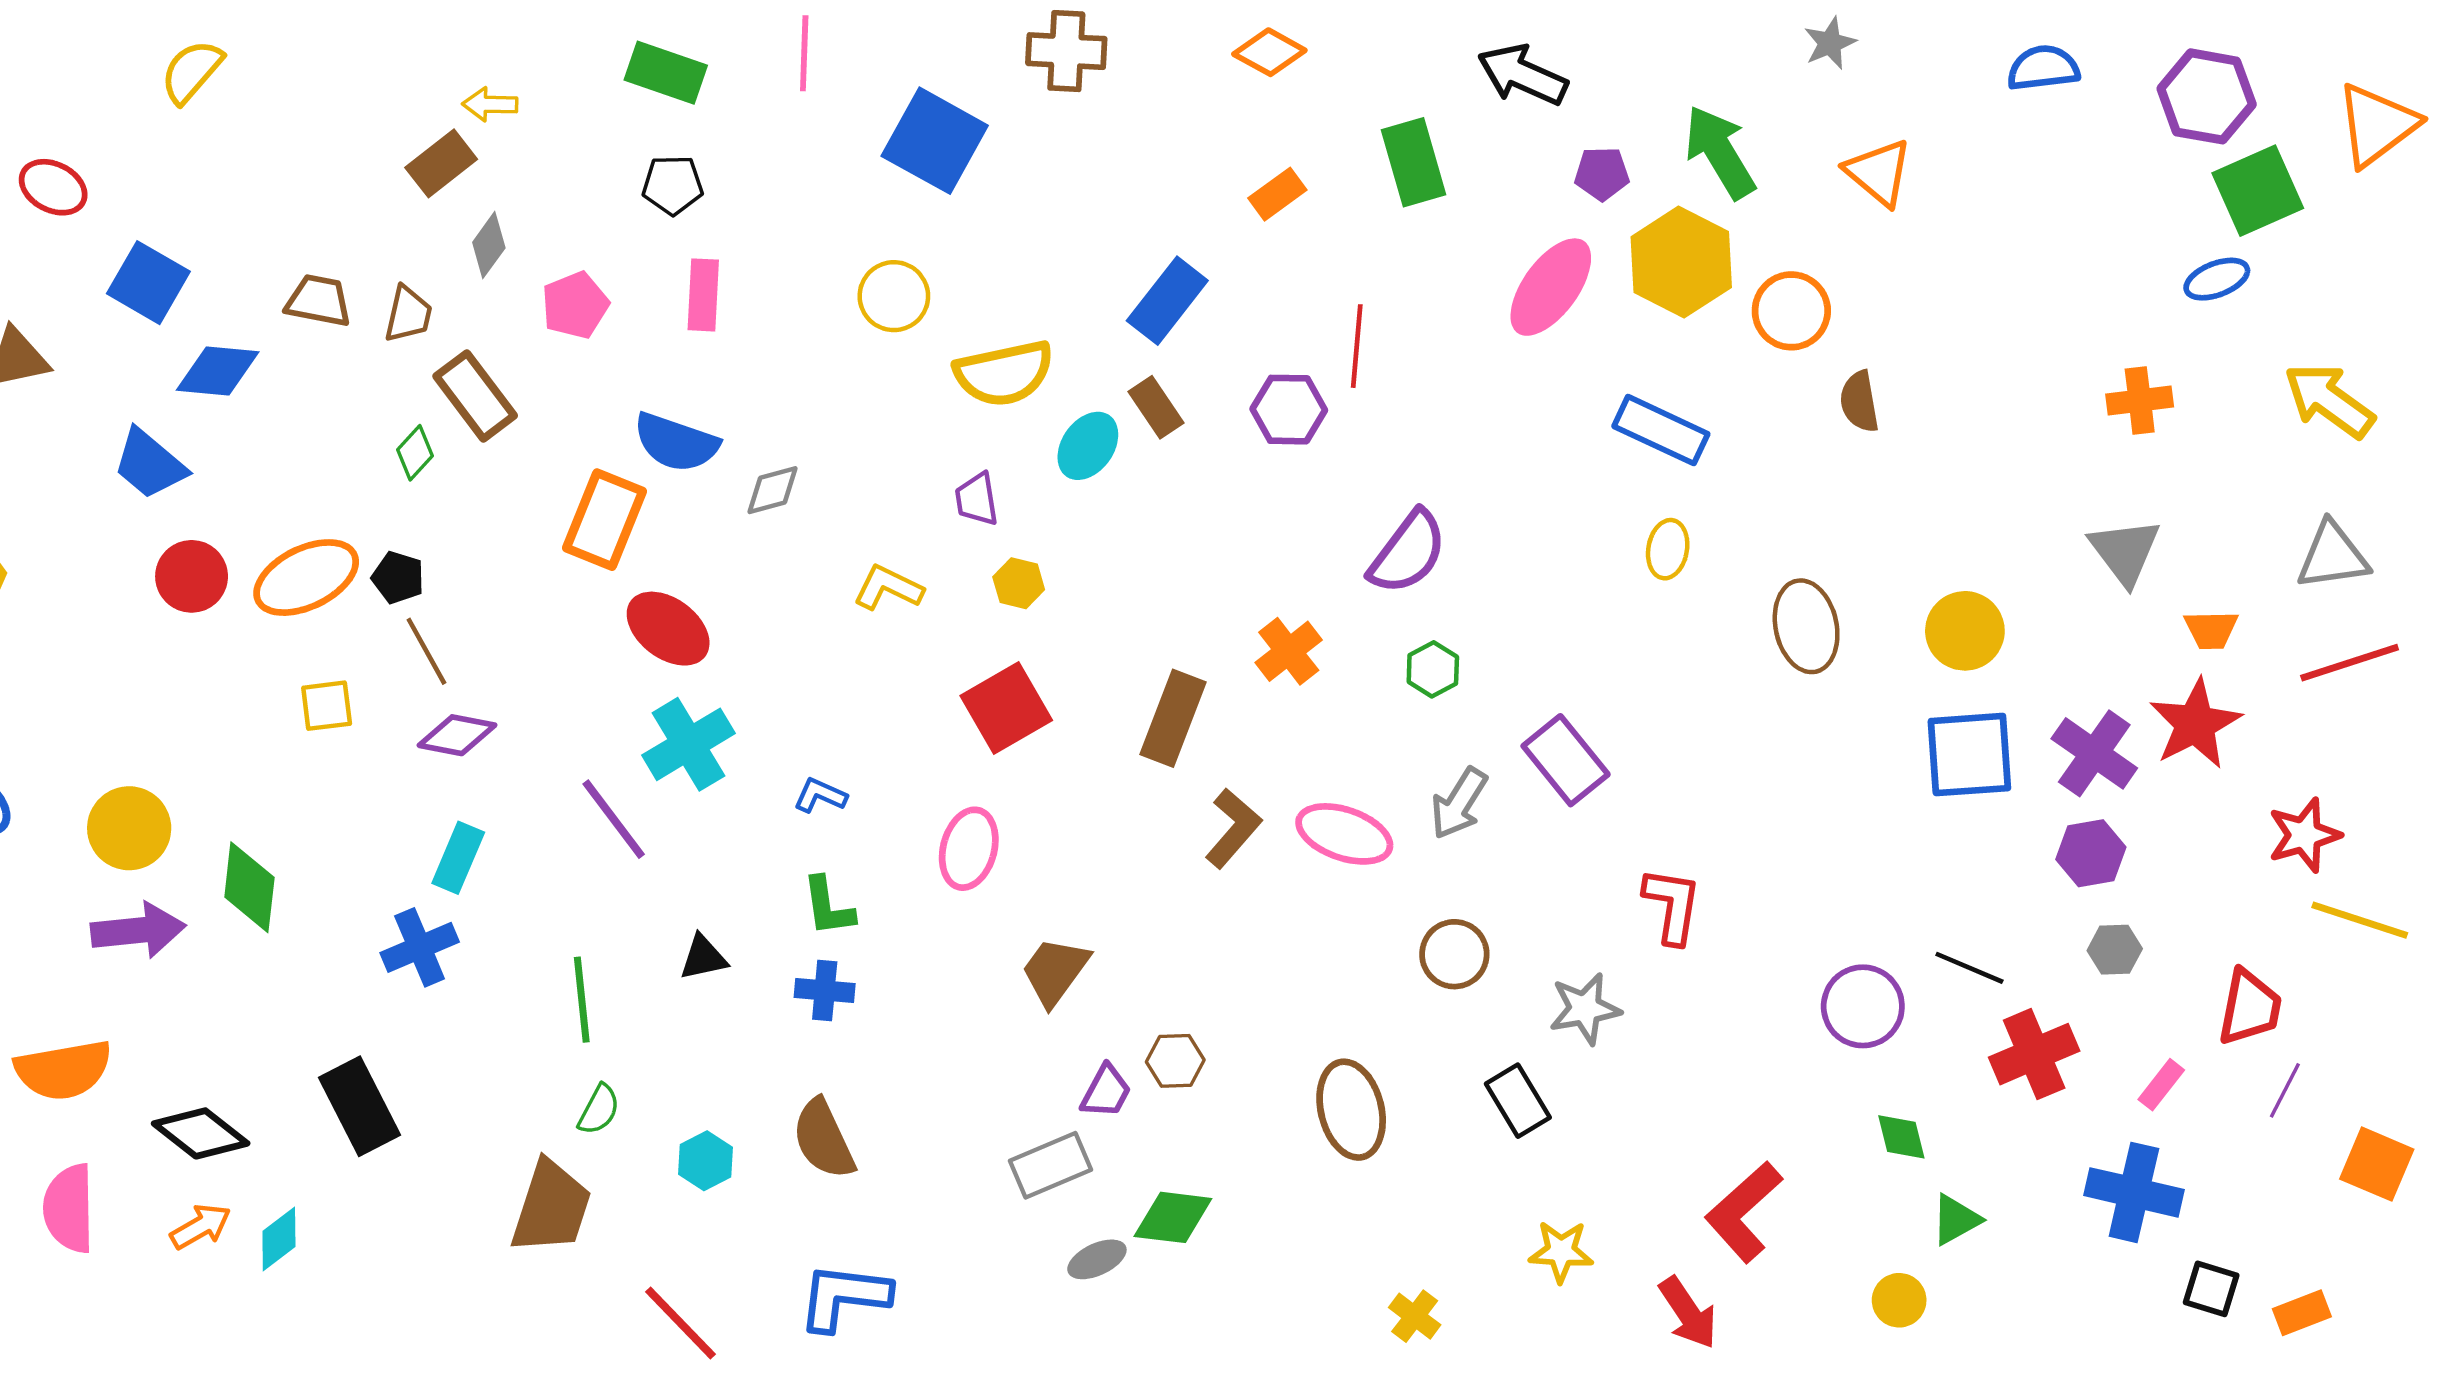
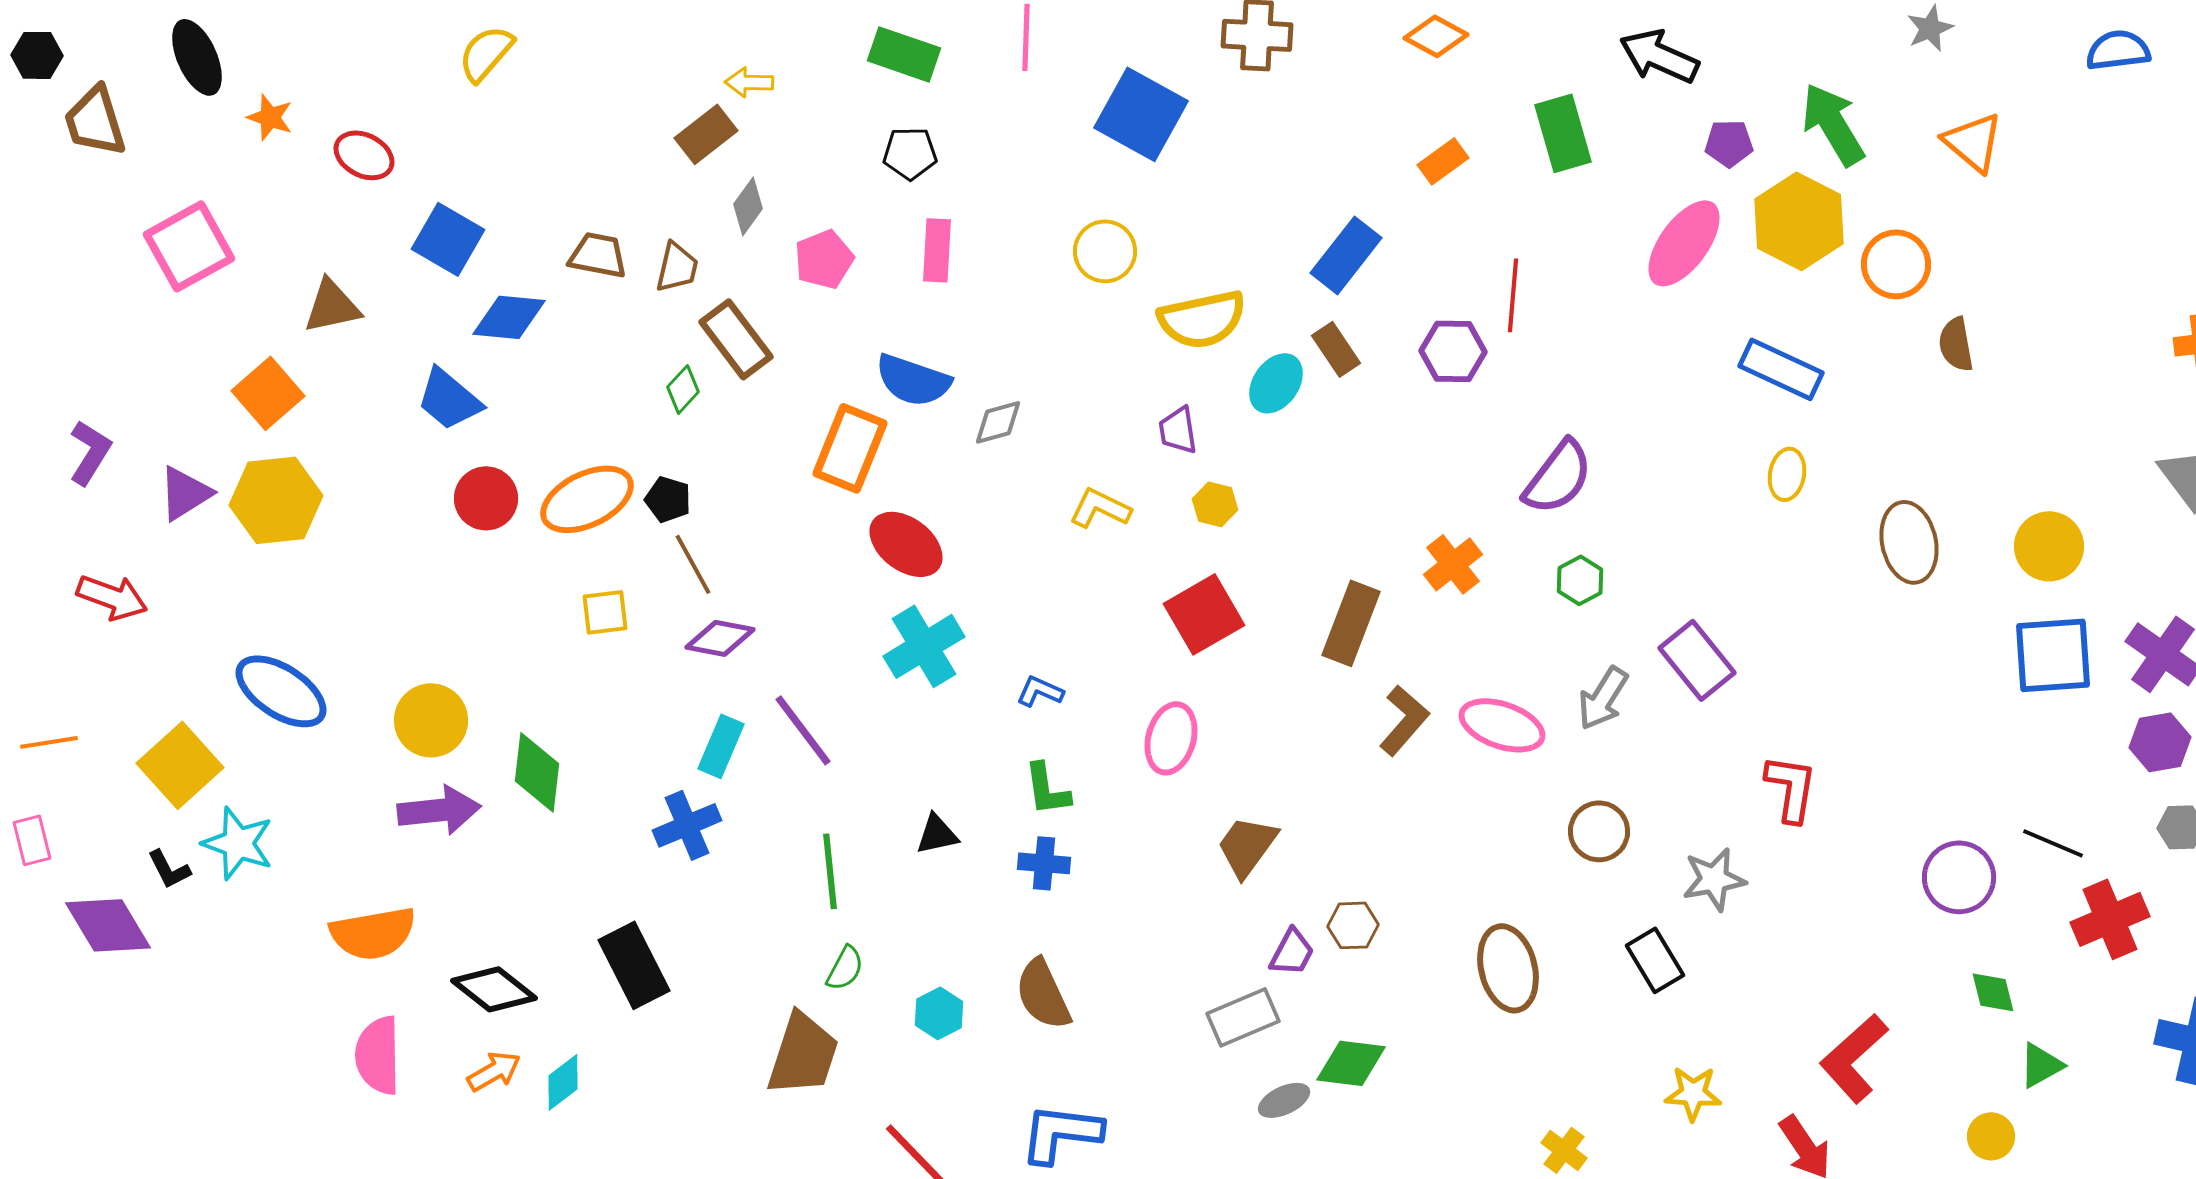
purple line: (614, 819) -> (803, 730), moved

